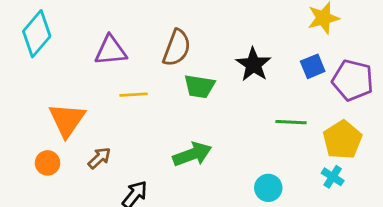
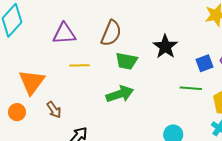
blue square: (313, 66) -> (204, 63), moved
green arrow: (192, 154) -> (120, 94), moved
brown arrow: (99, 158) -> (54, 110), turned 96

